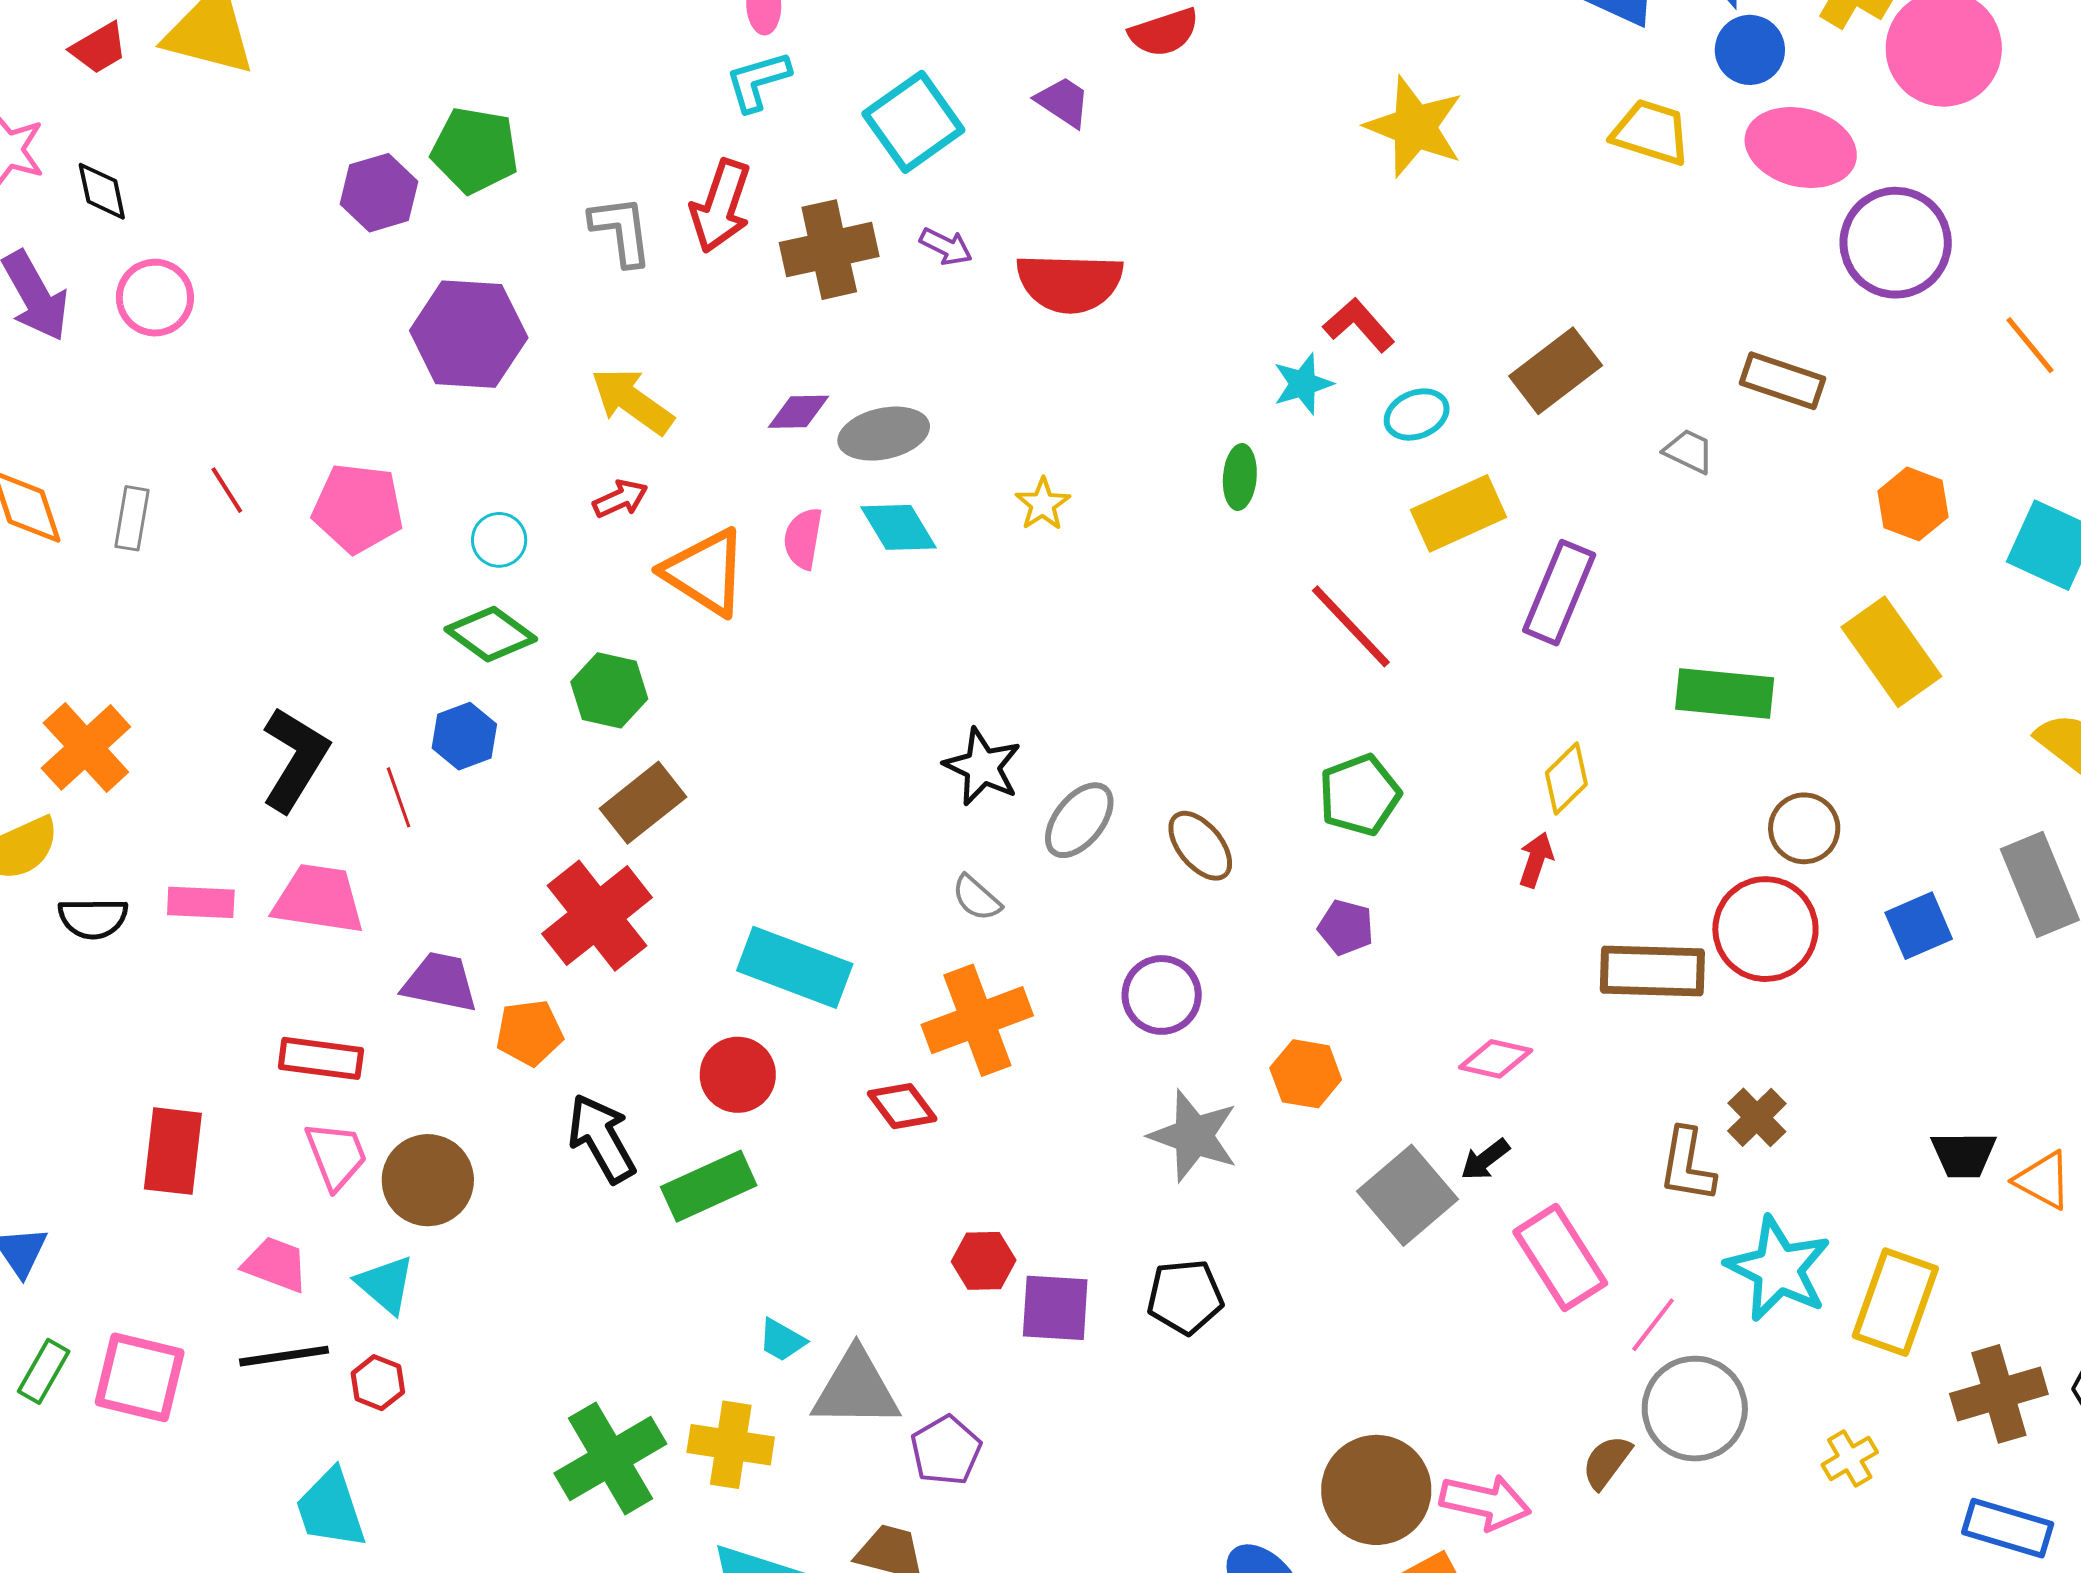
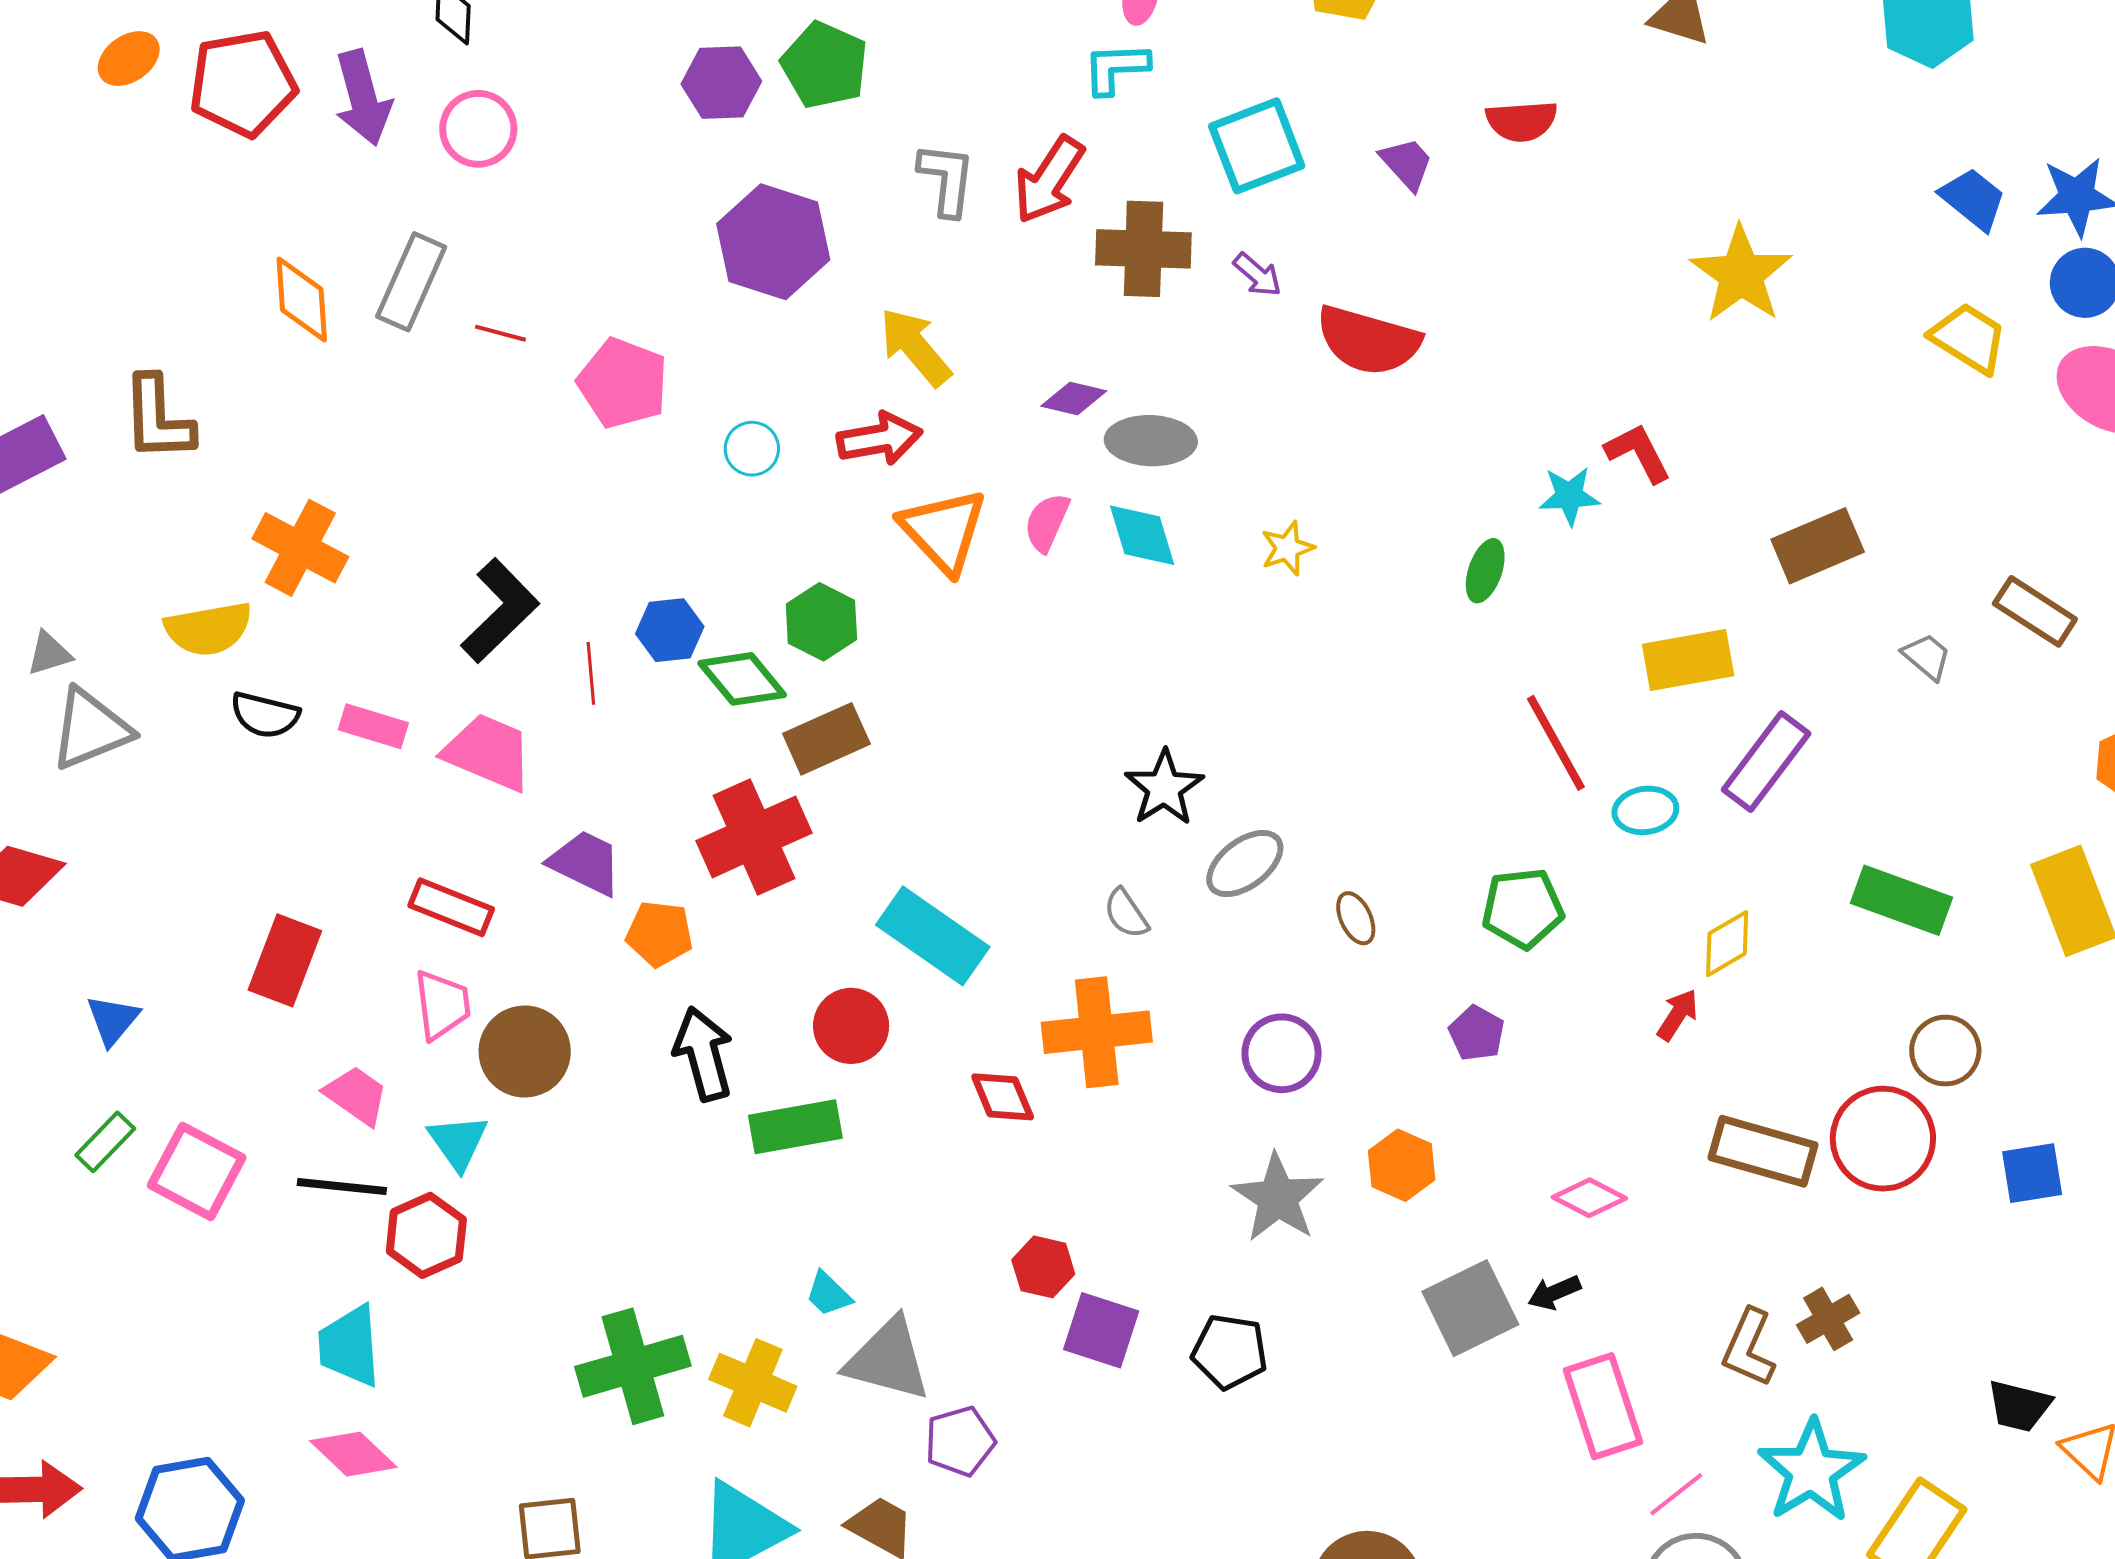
cyan ellipse: (1417, 415) -> (1645, 810), moved
red line: (227, 490) -> (500, 333), turned -57
red arrow: (620, 499) -> (880, 439), size x1.5
gray rectangle: (132, 518) -> (411, 282), moved, size x1.5
green diamond: (491, 634) -> (742, 679), moved
orange cross: (86, 747) -> (300, 548), turned -34
brown ellipse: (1200, 846) -> (1356, 918), size x0.7
red hexagon: (378, 1383) -> (426, 1235), size x1.5

